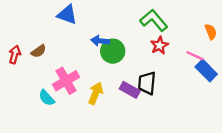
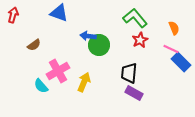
orange semicircle: (211, 32) -> (174, 28), moved
red arrow: (15, 55) -> (13, 15), moved
purple rectangle: (130, 90) -> (134, 93), moved

